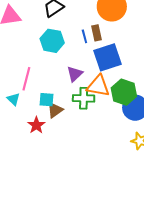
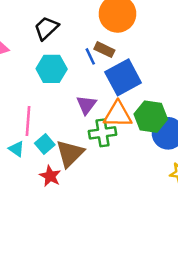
brown rectangle: (97, 33) -> (104, 50), turned -42
cyan square: (46, 100) -> (45, 144), moved, turned -35
brown triangle: (55, 110) -> (70, 153), size x1.4

